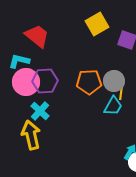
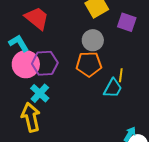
cyan L-shape: (19, 61) -> (19, 43), turned 45
gray circle: (114, 81) -> (93, 40), moved

